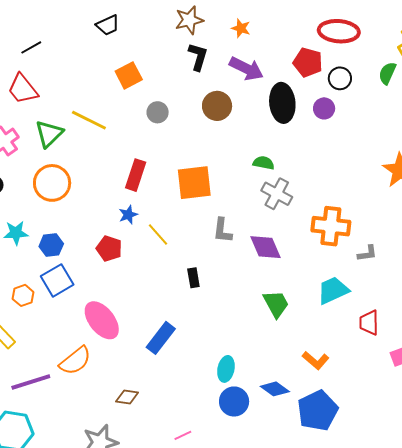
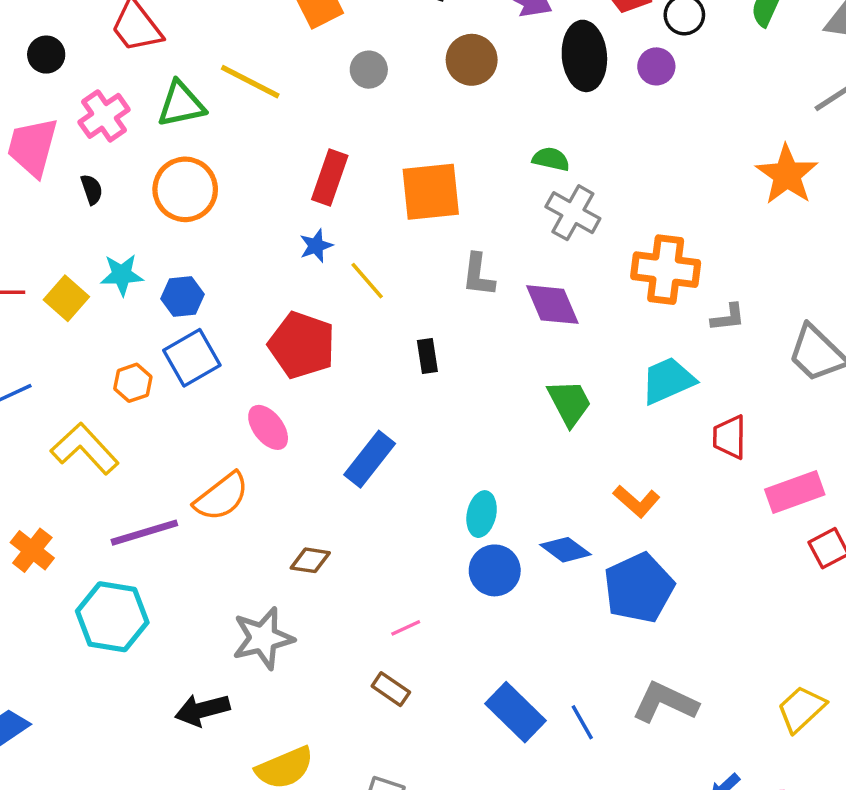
green triangle: (49, 134) -> (181, 104), turned 32
red pentagon: (109, 249) -> (302, 345), moved, size x1.5
pink ellipse: (102, 320) -> (268, 427), size x0.7

